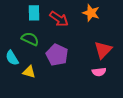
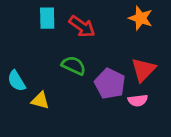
orange star: (91, 13) -> (141, 18), moved
green semicircle: (30, 39) -> (74, 66), moved
purple pentagon: (57, 55) -> (110, 84), moved

